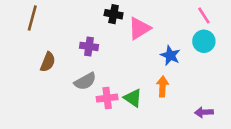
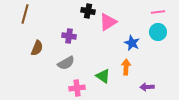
pink line: (204, 15) -> (158, 12), turned -64
pink cross: (107, 98) -> (77, 88), moved
purple arrow: (204, 112) -> (147, 87), moved

